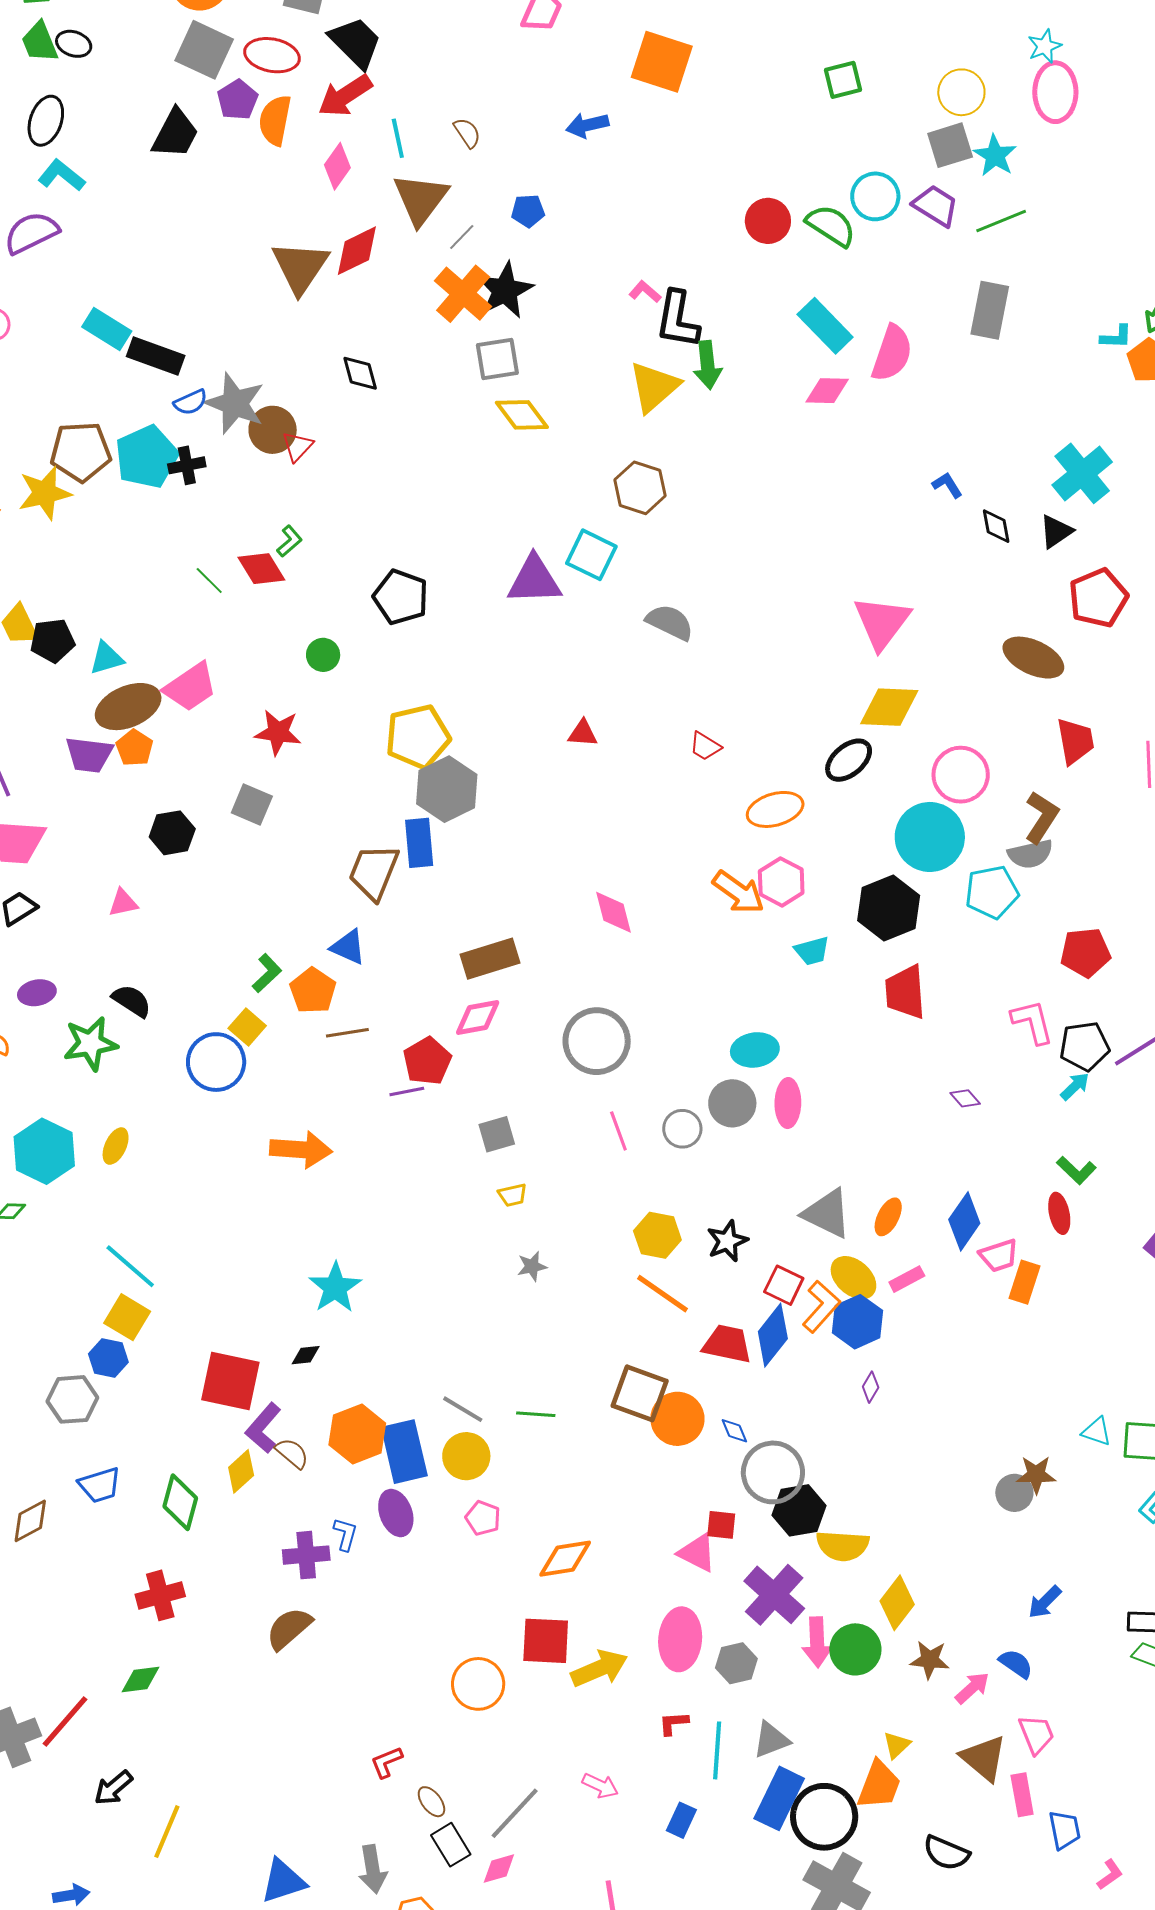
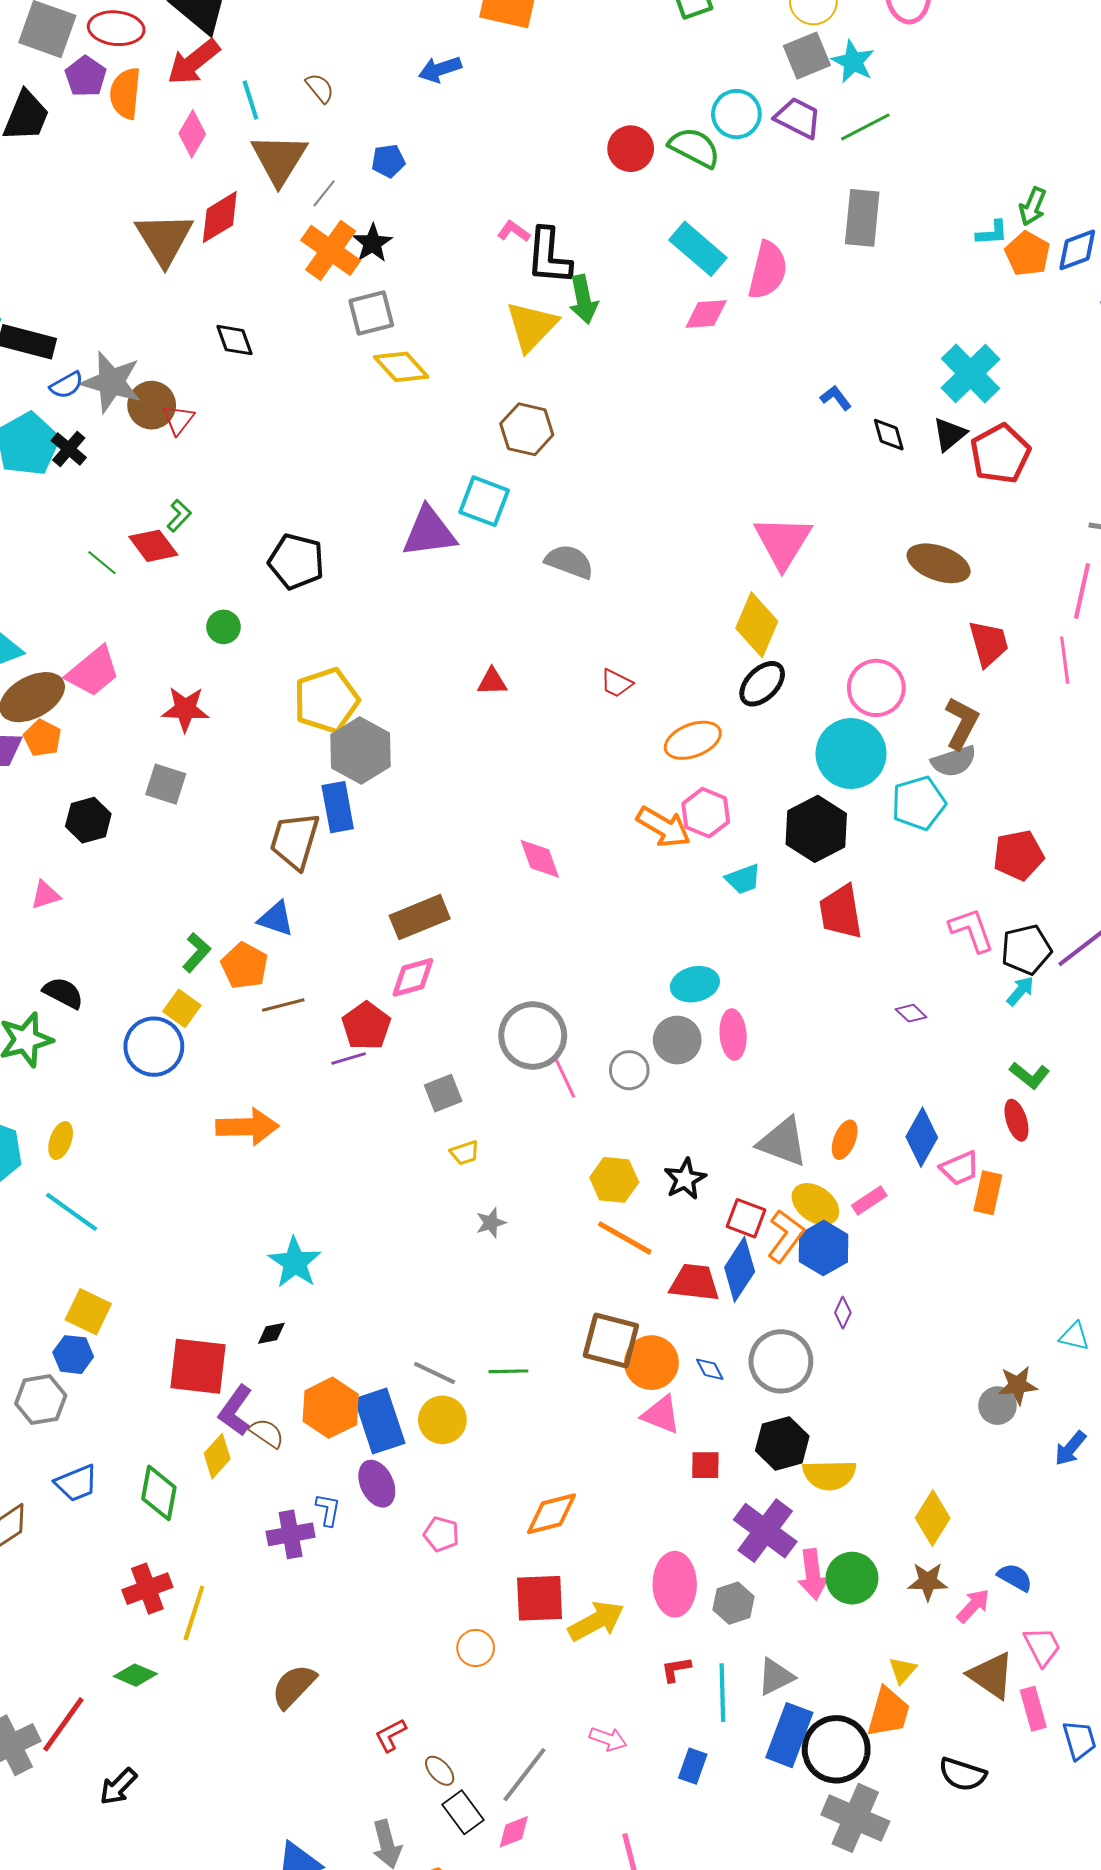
black star: (505, 290) -> (372, 243), size x0.7
black cross: (187, 465) -> (69, 449), turned -33
red pentagon: (1098, 598) -> (1000, 454), moved
yellow diamond: (889, 707) -> (757, 625), moved, turned -64
gray circle: (597, 1041) -> (533, 1035), moved
cyan line: (130, 1266) -> (71, 1212), moved
gray circle: (773, 1472) -> (781, 1361), moved
pink pentagon: (483, 1518) -> (441, 1534), moved
pink triangle: (697, 1553) -> (661, 1415), moved
blue arrow: (1045, 1602) -> (1070, 1448), moved
yellow diamond: (897, 1603) -> (933, 1518), moved
brown semicircle: (289, 1628) -> (294, 1686), moved
green diamond: (140, 1680) -> (135, 1675), turned 36
orange circle: (478, 1684) -> (476, 1648), size x0.7
yellow line: (167, 1832) -> (194, 1613), moved

